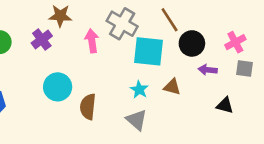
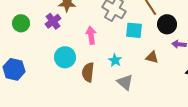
pink arrow: (92, 41) -> (91, 35), moved
cyan square: (148, 51) -> (134, 30), size x0.7
cyan star: (139, 90) -> (115, 60), moved

